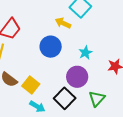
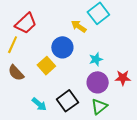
purple circle: (77, 77) -> (98, 82), moved
yellow square: (31, 85) -> (46, 66), moved

